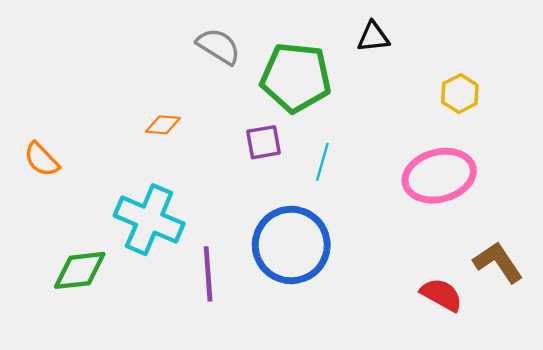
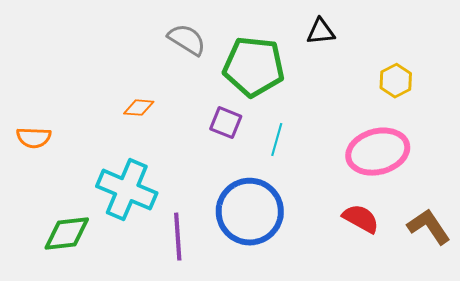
purple square: (263, 142) -> (226, 123), turned 32
orange semicircle: (42, 159) -> (34, 138), turned -44
red semicircle: (441, 295) -> (361, 219), moved

